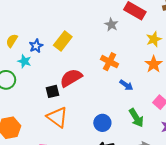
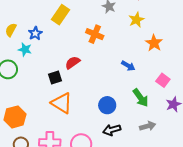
yellow star: (154, 39) -> (136, 20), moved
yellow rectangle: (63, 41) -> (60, 15), moved
orange cross: (110, 62) -> (95, 34), moved
red semicircle: (71, 78) -> (73, 63), size x0.7

